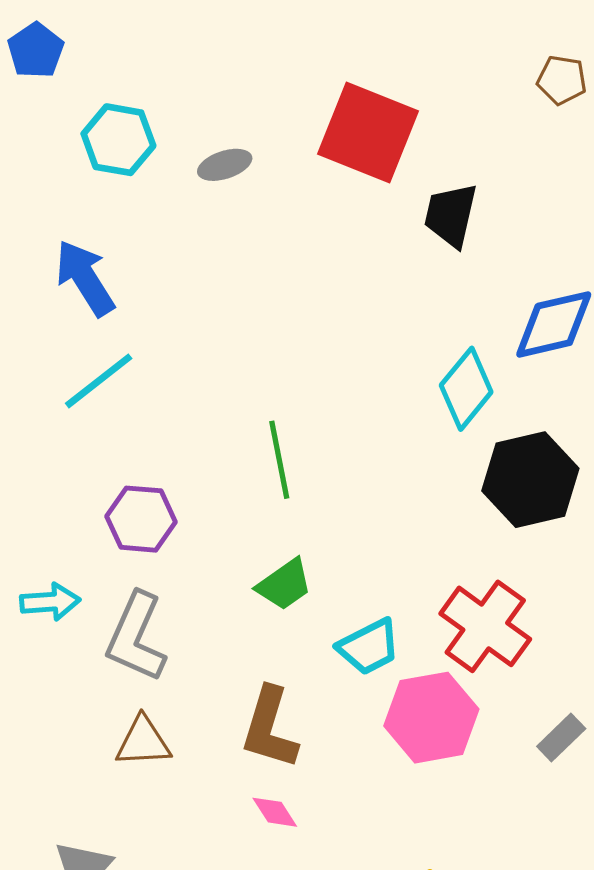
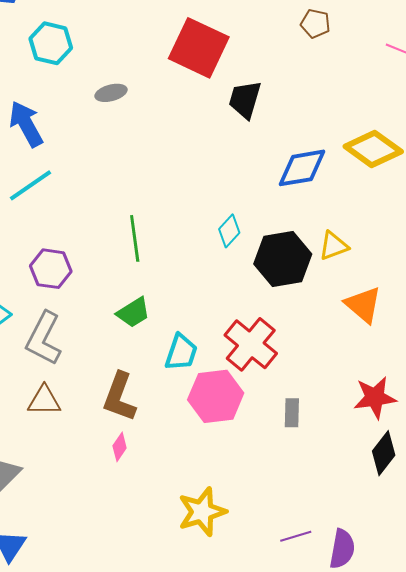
gray ellipse: (225, 165) -> (111, 93), moved
cyan diamond: (466, 389) -> (229, 231), moved, size x0.7
cyan trapezoid: (369, 647) -> (181, 352), turned -48
gray rectangle: (561, 738) -> (292, 413), turned -48
pink diamond: (275, 812) -> (120, 447), turned 64

